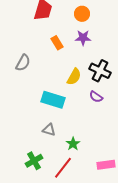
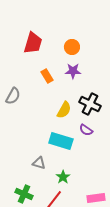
cyan rectangle: (53, 100) -> (61, 141), moved
green cross: (34, 161) -> (24, 194), turned -36

